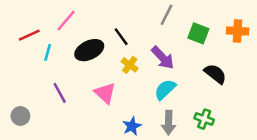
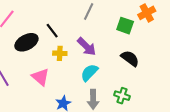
orange cross: (238, 31) -> (147, 13), moved, turned -30
green square: (198, 33) -> (125, 26), moved
yellow cross: (130, 65) -> (60, 53), turned -32

